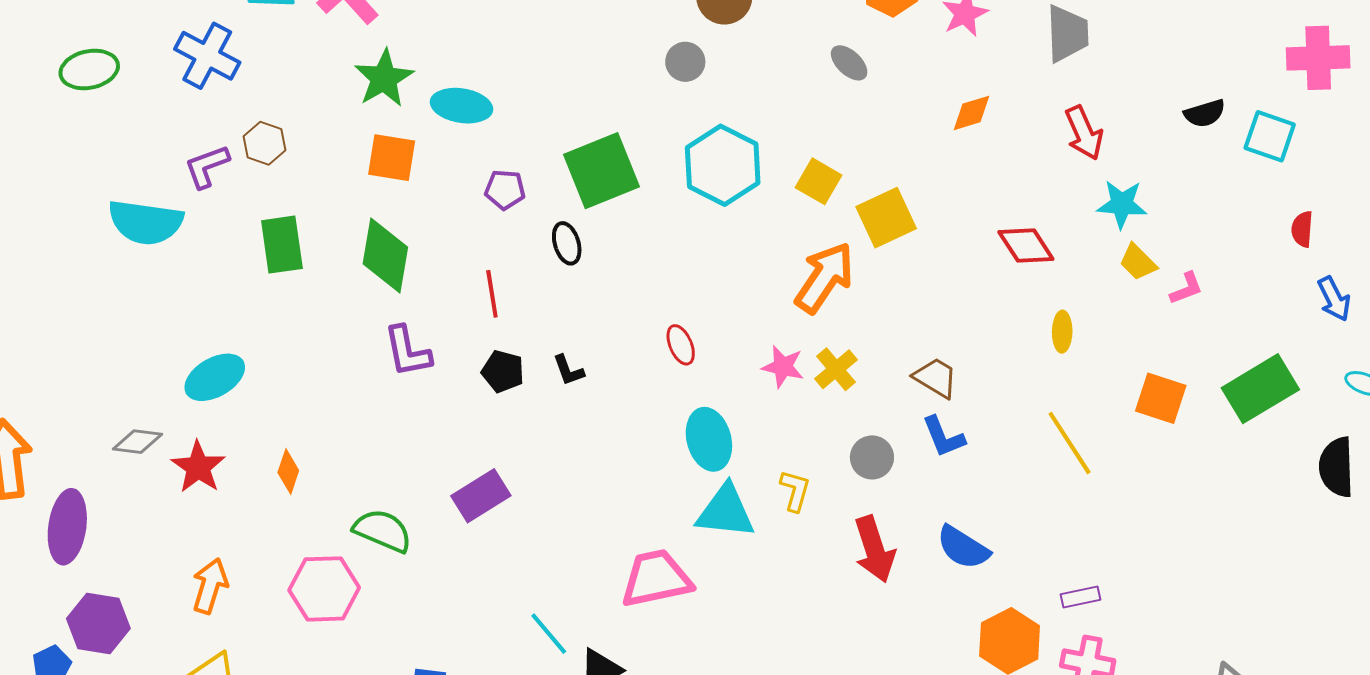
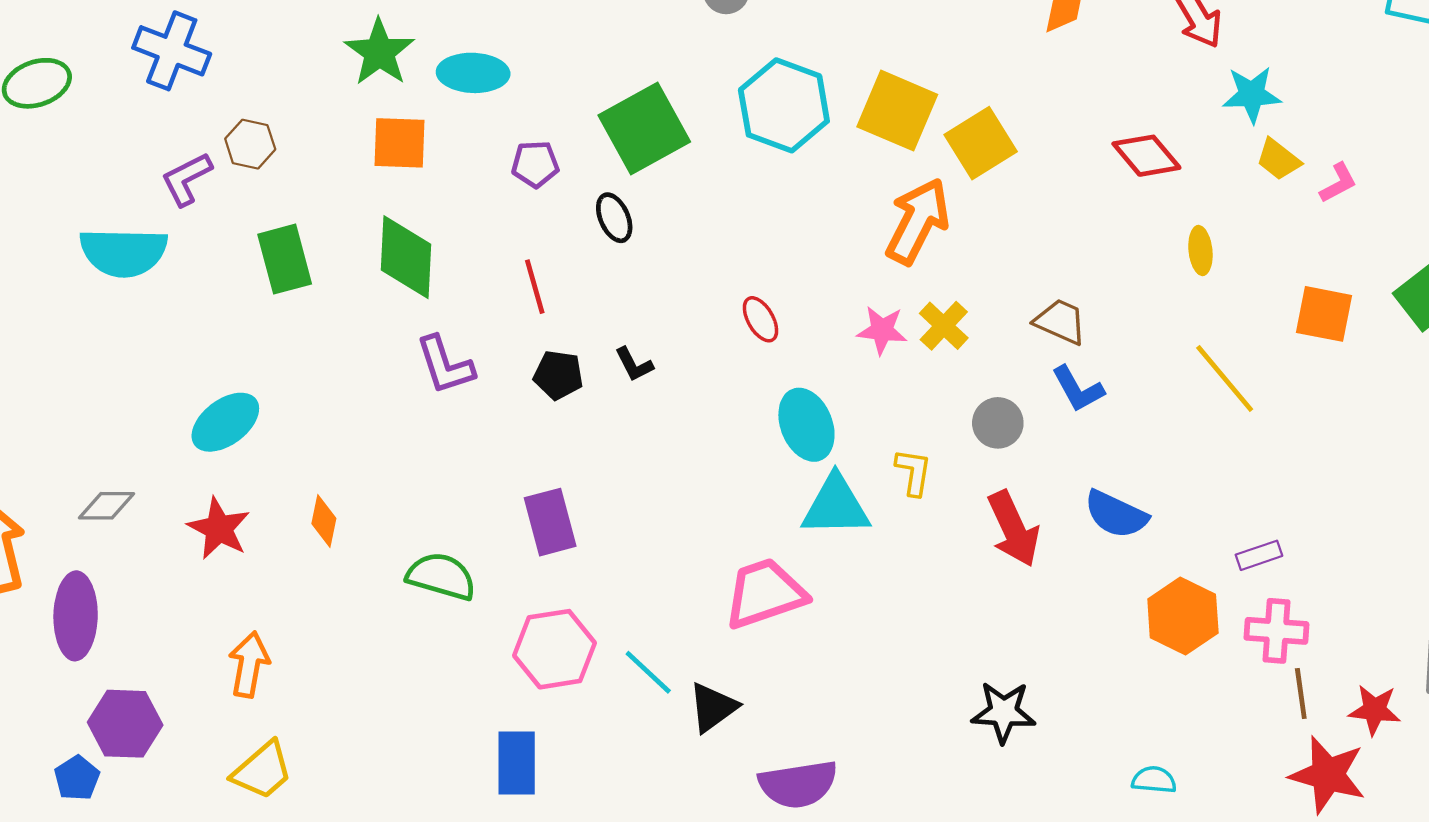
yellow square: (819, 181) -> (897, 111), size x1.5
gray diamond: (138, 442) -> (106, 506), moved
purple rectangle: (481, 496) -> (550, 522), turned -66
pink hexagon: (324, 589) -> (554, 649), moved

